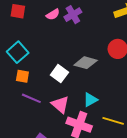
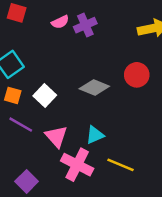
white square: (59, 74) -> (45, 96), moved

